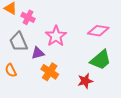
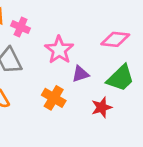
purple triangle: (38, 53) -> (80, 74), moved

